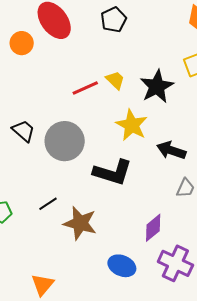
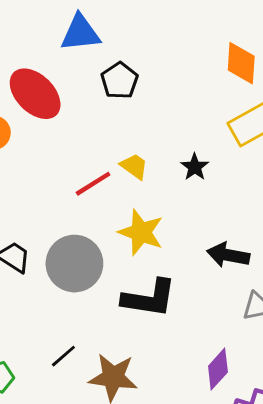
black star: (157, 86) -> (195, 167), size x0.6
yellow star: (132, 125) -> (141, 232), moved

